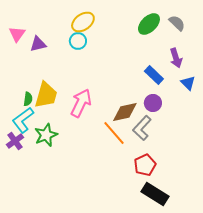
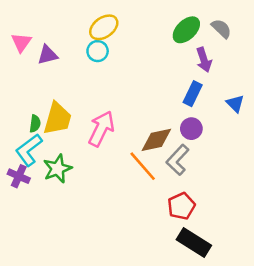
purple arrow: (176, 58) -> (204, 60), moved
blue rectangle: (154, 75) -> (193, 94), turned 72
purple cross: (15, 141) -> (19, 176), turned -30

